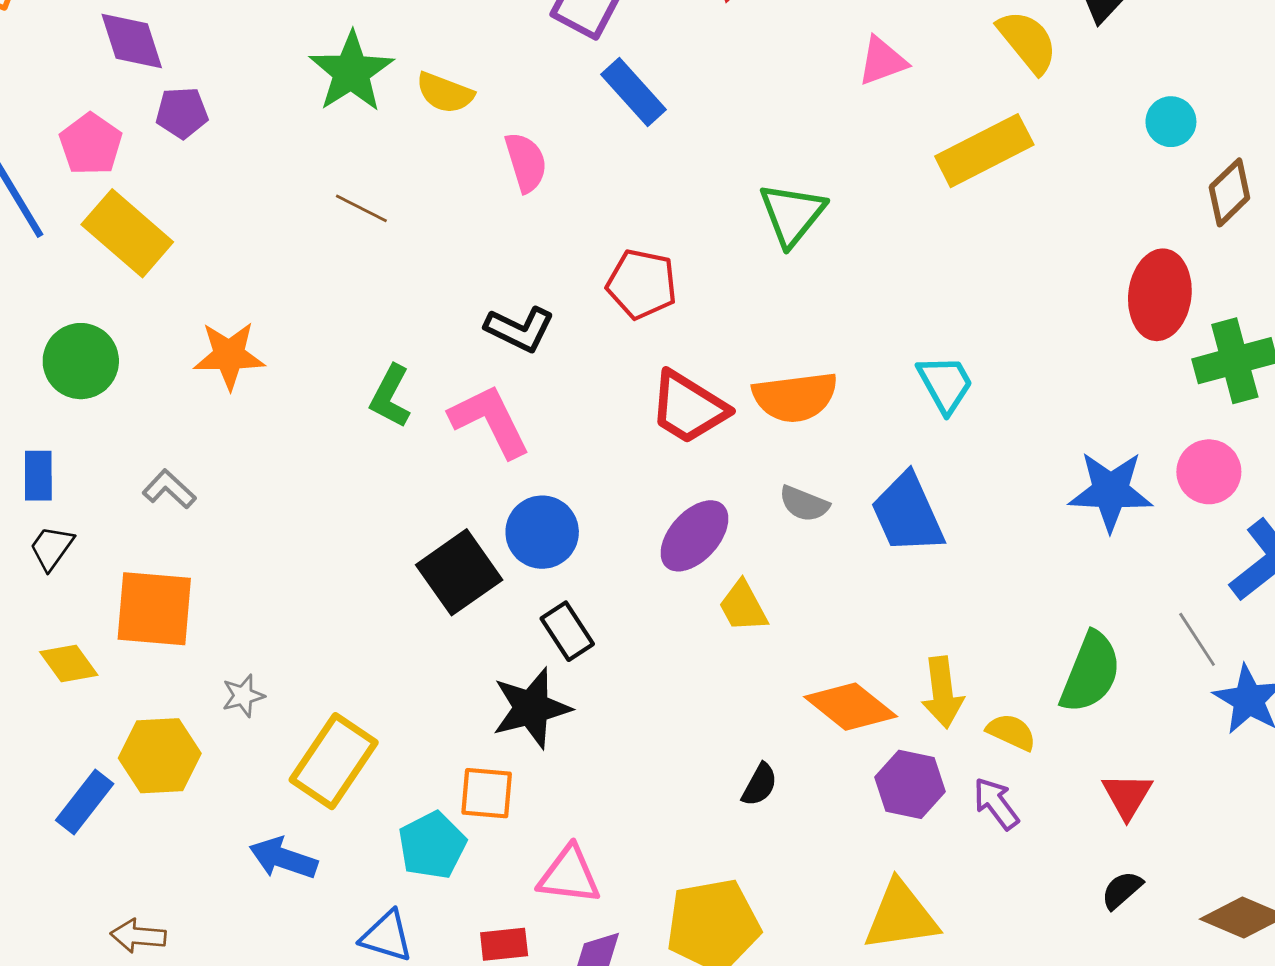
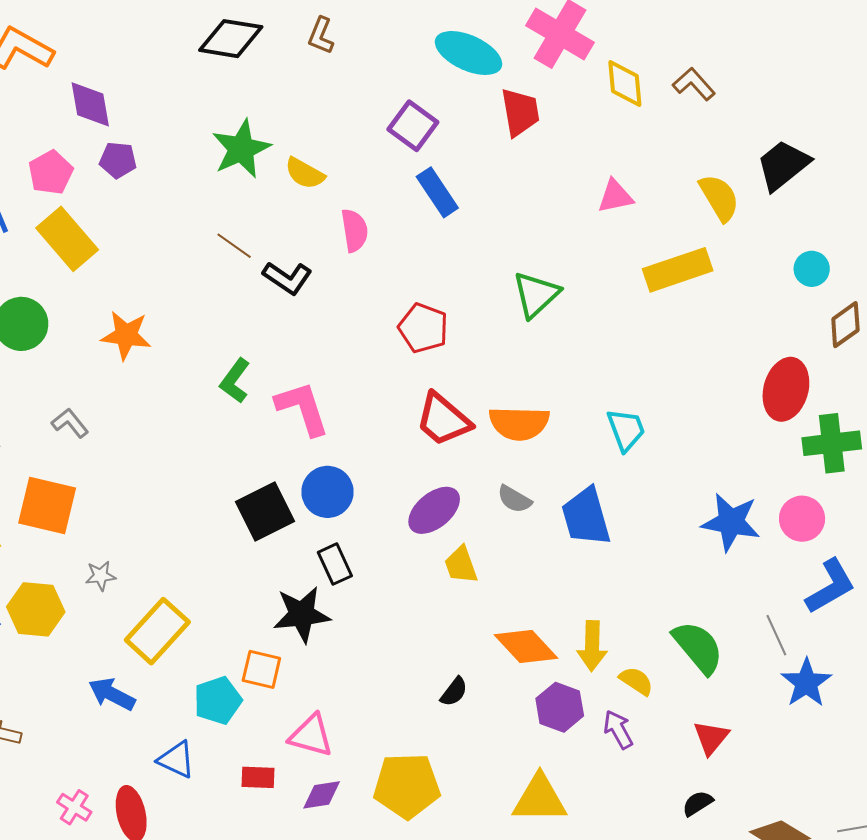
black L-shape: (520, 329) -> (287, 278), moved
green semicircle: (1091, 672) -> (698, 647), turned -70

